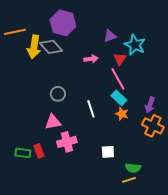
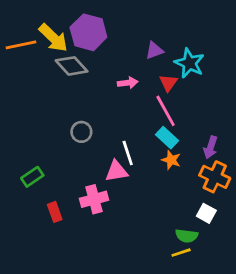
yellow arrow: (34, 47) -> (53, 38), moved, turned -55
pink triangle: (53, 122) -> (116, 171), moved
white square: (108, 152) -> (206, 213), moved, turned 32
green rectangle: (23, 153) -> (32, 177), moved, turned -42

